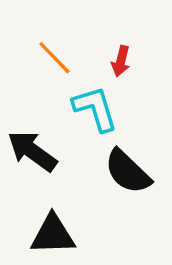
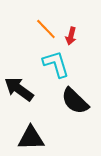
orange line: (54, 58) -> (46, 29), moved

